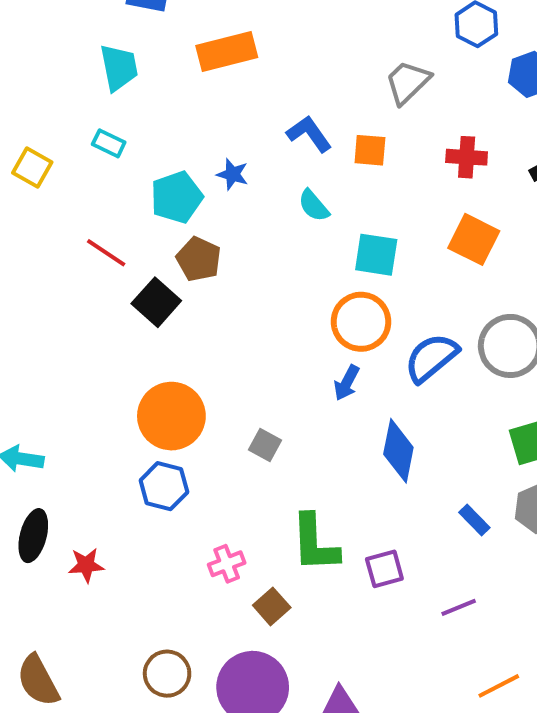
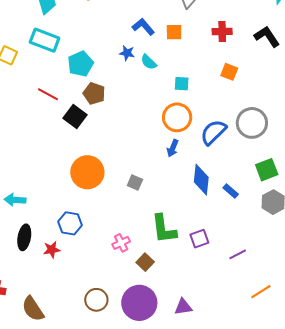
cyan rectangle: (109, 143) -> (45, 40), size x1.8
blue star: (233, 174) -> (127, 53), moved
orange square: (474, 239) -> (229, 72), size x0.7
cyan square: (376, 255) -> (182, 84), size x0.7
blue hexagon: (164, 486) -> (70, 223), moved
blue rectangle: (474, 520) -> (231, 191), moved

